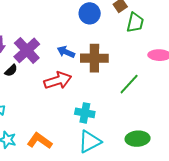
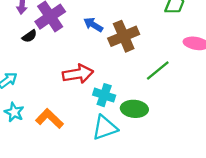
brown cross: (94, 58) -> (124, 36), turned -32
red arrow: (58, 81) -> (78, 74), moved
green ellipse: (138, 139) -> (134, 109), moved

